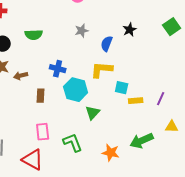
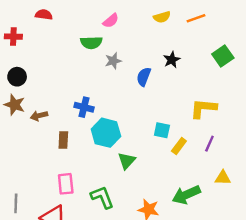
green semicircle: (34, 35) -> (91, 43), moved
yellow L-shape: (102, 70) -> (203, 108), moved
yellow rectangle: (136, 101) -> (179, 146), turned -48

